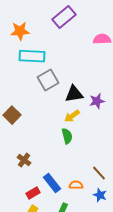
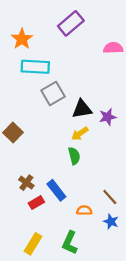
orange star: (20, 31) -> (22, 39), turned -30
blue rectangle: (52, 183) -> (56, 190), moved
red rectangle: (33, 193) -> (36, 203), moved

